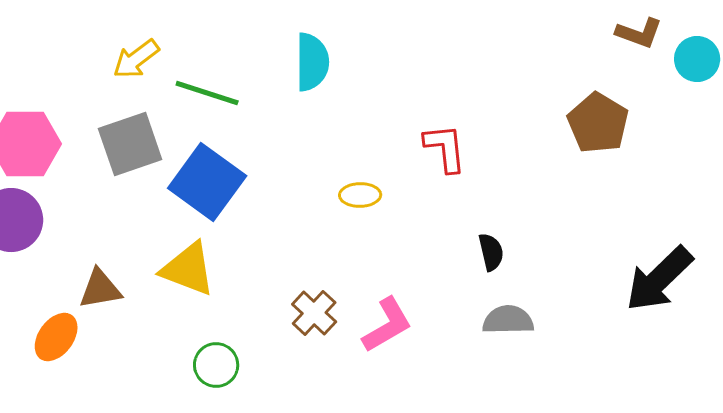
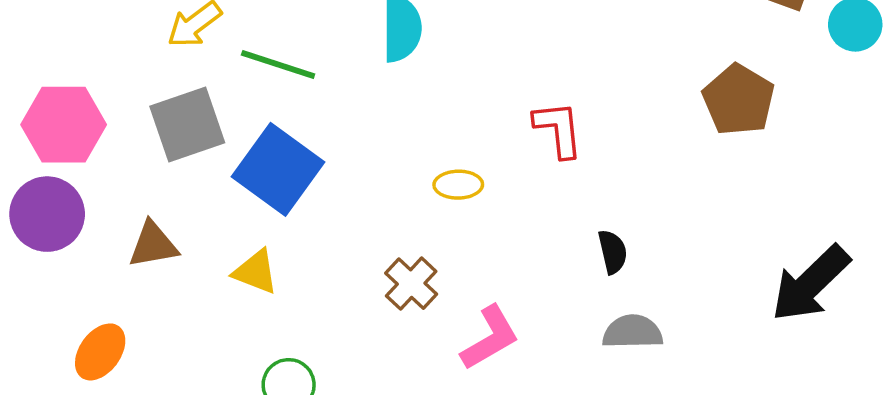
yellow triangle: (188, 269) -> (256, 272), size x0.7
brown triangle: (100, 289) -> (153, 245), moved
brown cross: (314, 313) -> (411, 284), moved

